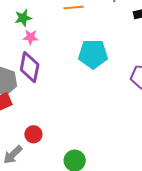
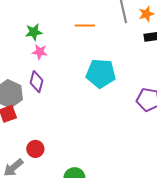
purple diamond: (30, 67) -> (37, 82), size x0.7

